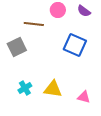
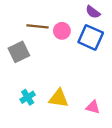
pink circle: (58, 10) -> (62, 31), moved
blue square: (75, 45) -> (91, 37), moved

